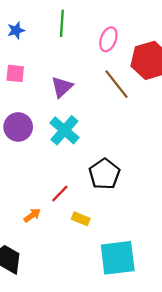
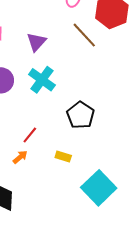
red line: (60, 194) -> (30, 135), moved
cyan square: (118, 258) -> (99, 188), turned -32

